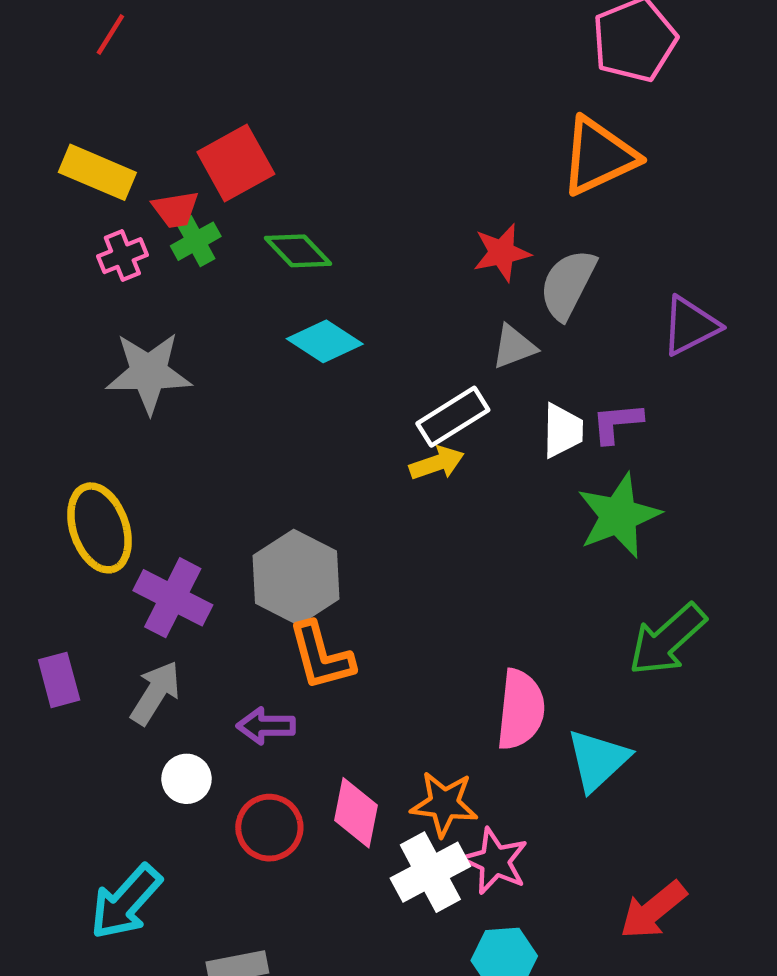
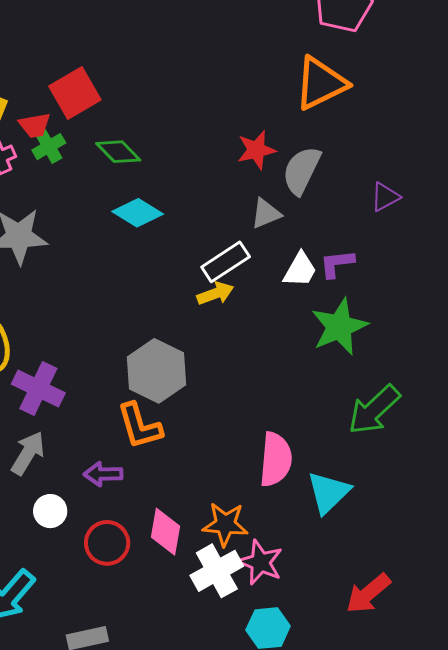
purple triangle: (690, 326) -> (385, 197), size x0.7
white trapezoid: (563, 431) -> (300, 270), turned 30
gray hexagon: (296, 577) -> (157, 371), moved

